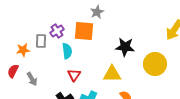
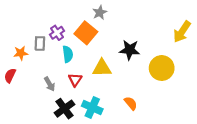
orange square: (84, 31) -> (86, 33), turned 35
yellow triangle: (112, 74) -> (102, 68), moved
gray arrow: (32, 79) -> (50, 84), moved

